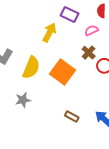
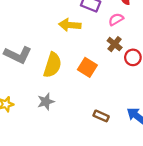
yellow arrow: (49, 33) -> (70, 25), turned -108
orange square: (62, 72) -> (87, 67), size x0.7

